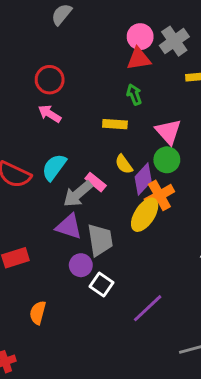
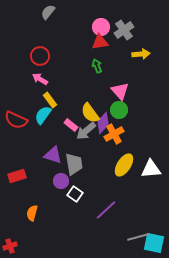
yellow rectangle: (115, 124) -> (50, 100), moved, turned 49
yellow semicircle: (124, 164) -> (90, 113), size x1.5
gray arrow: (78, 194) -> (86, 131), moved
yellow ellipse: (145, 215) -> (124, 165), moved

